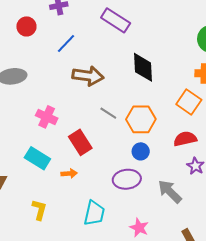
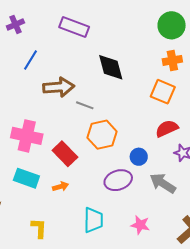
gray line: (108, 113) -> (85, 105), moved
pink cross: (47, 117) -> (27, 136), size x1.4
orange hexagon: (141, 119) -> (102, 135), moved
blue circle: (141, 151) -> (139, 157), moved

